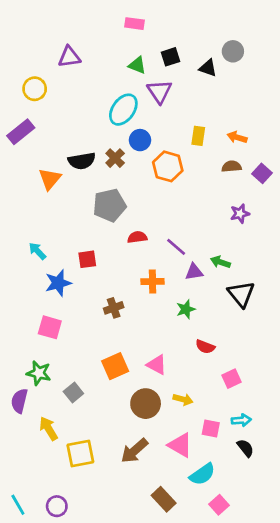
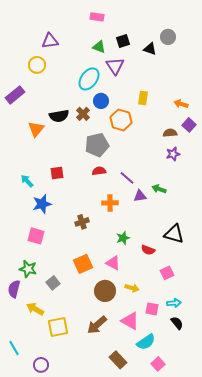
yellow circle: (35, 89) -> (37, 65), moved
orange arrow: (237, 137) -> (181, 104), moved
brown semicircle: (232, 166) -> (170, 133), moved
gray pentagon: (109, 205) -> (97, 145), moved
red square: (87, 259) -> (57, 173), moved
black triangle: (241, 294) -> (174, 234), moved, turned -35
green star: (186, 309) -> (123, 238), moved
yellow arrow: (48, 429) -> (35, 309), turned -30
cyan line: (18, 505) -> (14, 348), moved

